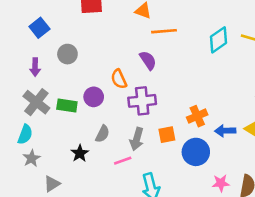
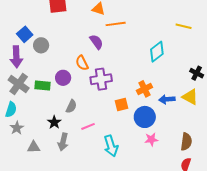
blue square: (39, 28) -> (25, 34), moved
cyan diamond: (219, 40) -> (157, 52), moved
purple semicircle: (148, 60) -> (96, 42), moved
purple arrow: (35, 67) -> (16, 57), size x1.5
gray arrow: (137, 139) -> (63, 142), moved
pink star: (221, 183) -> (151, 139), moved
gray triangle: (52, 184) -> (34, 147), turned 32

